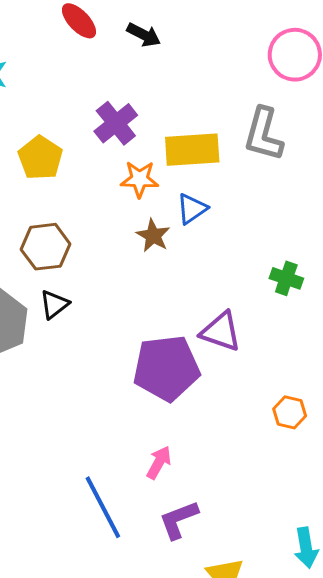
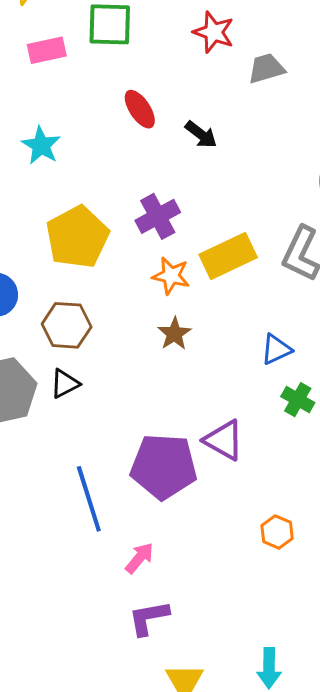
yellow rectangle: (192, 150) -> (228, 256), turned -32
yellow pentagon: (40, 158) -> (77, 237), size x1.4
blue triangle: (192, 209) -> (276, 349), moved
blue line: (103, 507) -> (89, 499), moved

